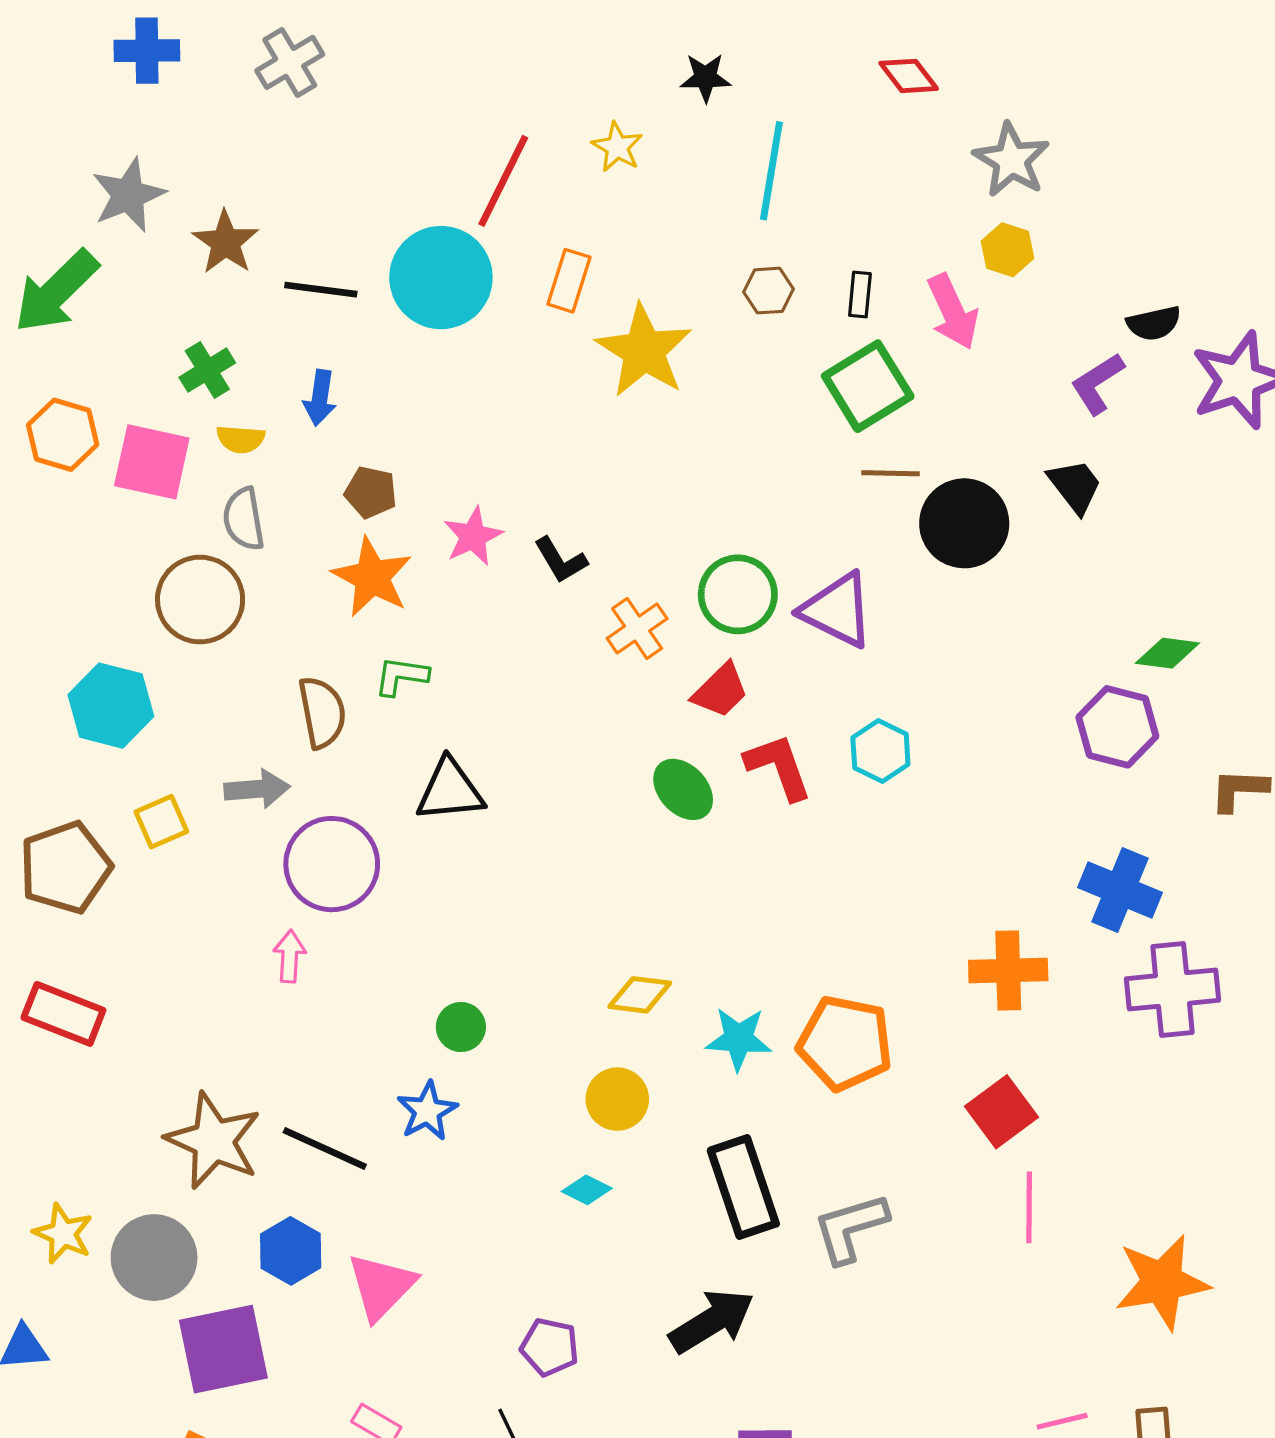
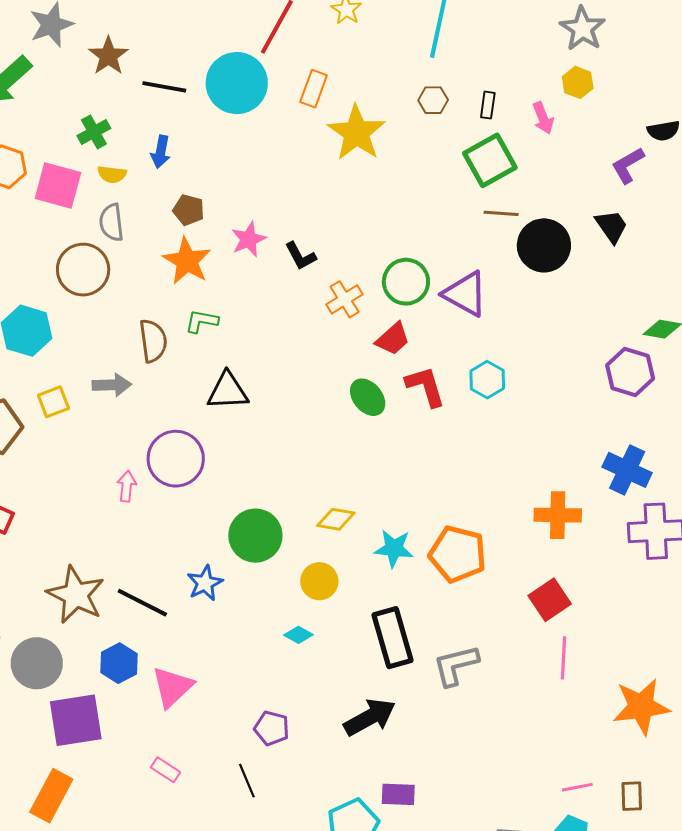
pink arrow: (953, 312) -> (543, 118), size x0.7
purple circle: (332, 864) -> (176, 459), moved
green circle: (461, 1027) -> (255, 536), moved, size x1.8

